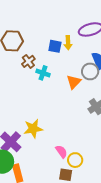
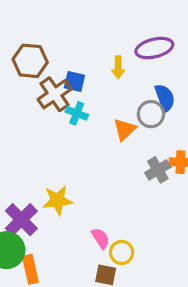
blue square: (55, 46) -> (74, 81), moved
brown cross: (28, 61) -> (55, 94), size x1.5

